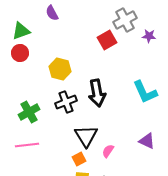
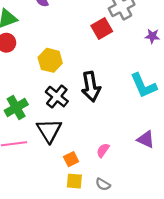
purple star: (149, 36) -> (152, 36), moved
black cross: (66, 102) -> (57, 97), turned -30
black triangle: (86, 136) -> (49, 131), moved

